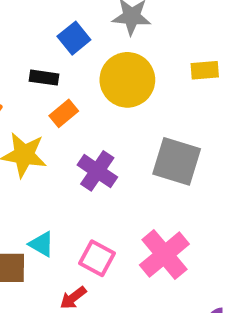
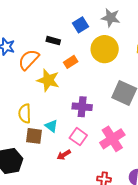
black rectangle: (44, 78) -> (53, 41), moved
purple cross: (97, 171) -> (82, 107), moved, turned -36

